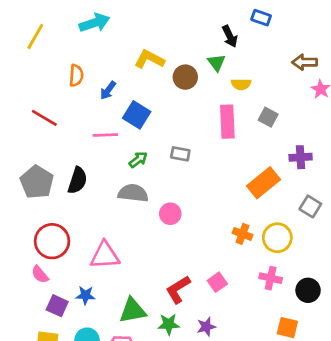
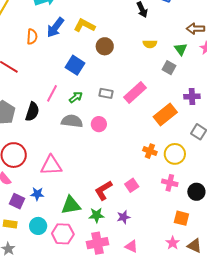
green triangle: (216, 63) -> (181, 49), moved
brown circle: (185, 77) -> (105, 46), moved
blue arrow: (108, 90) -> (55, 27), moved, size x1.5
pink rectangle: (227, 122) -> (135, 92), moved, turned 50
pink line: (105, 135) -> (52, 93), moved, turned -60
pink circle: (170, 214) -> (99, 124), moved

